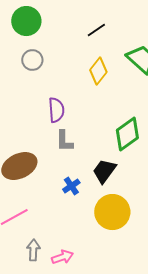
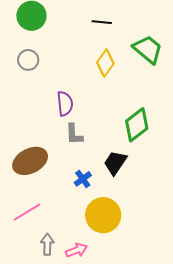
black line: (96, 30) -> (102, 22), turned 42
gray circle: (32, 60) -> (28, 60), moved
yellow circle: (112, 212) -> (103, 215), moved

